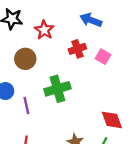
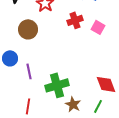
green cross: (57, 89) -> (57, 85), moved

